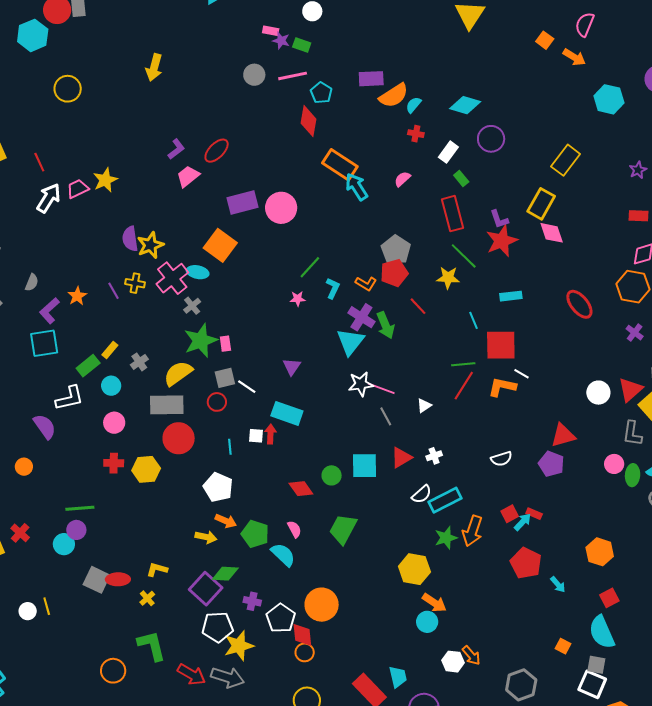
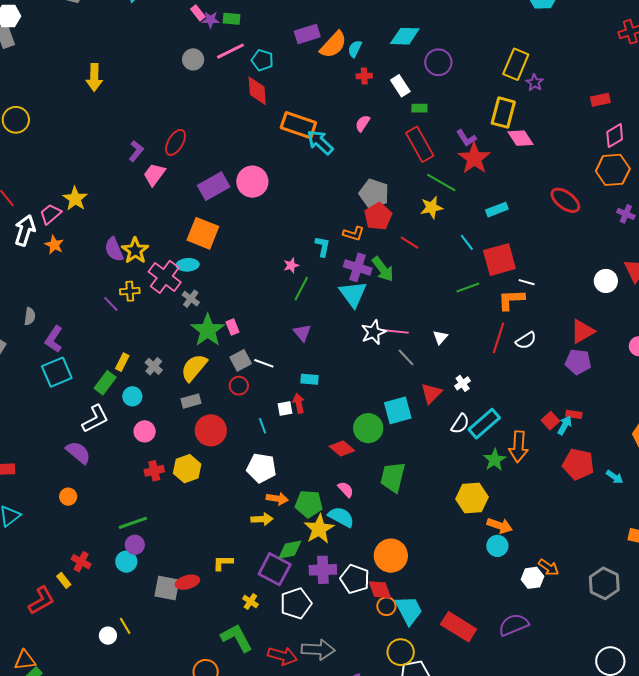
pink rectangle: (271, 31) -> (198, 13), turned 56
white rectangle: (448, 152) -> (400, 86), turned -55
purple star: (638, 170) -> (535, 83), moved
green rectangle: (461, 179) -> (419, 108), turned -35
green line: (310, 267) -> (301, 289), moved
orange star: (77, 296) -> (54, 245), moved
red line: (464, 386) -> (499, 338), moved
gray rectangle: (167, 405) -> (191, 401), size x0.6
cyan rectangle: (287, 413) -> (310, 379), size x0.6
white semicircle: (501, 459) -> (526, 340), moved
green circle: (332, 475) -> (368, 428), size x1.5
yellow cross: (147, 598) -> (250, 602), moved
purple cross: (252, 601) -> (323, 570), size x1.5
yellow star: (239, 646) -> (319, 529), moved
cyan trapezoid: (398, 677) -> (409, 610), moved, size x1.4

